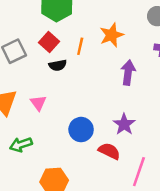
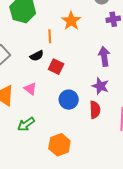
red square: (49, 42) -> (56, 67), moved
purple arrow: (128, 72) -> (104, 56), moved
red semicircle: (109, 151) -> (95, 110), turned 78

